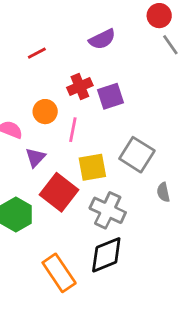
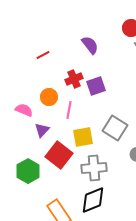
purple semicircle: (102, 39) -> (90, 45), turned -102
gray cross: (108, 210) -> (94, 168), turned -30

